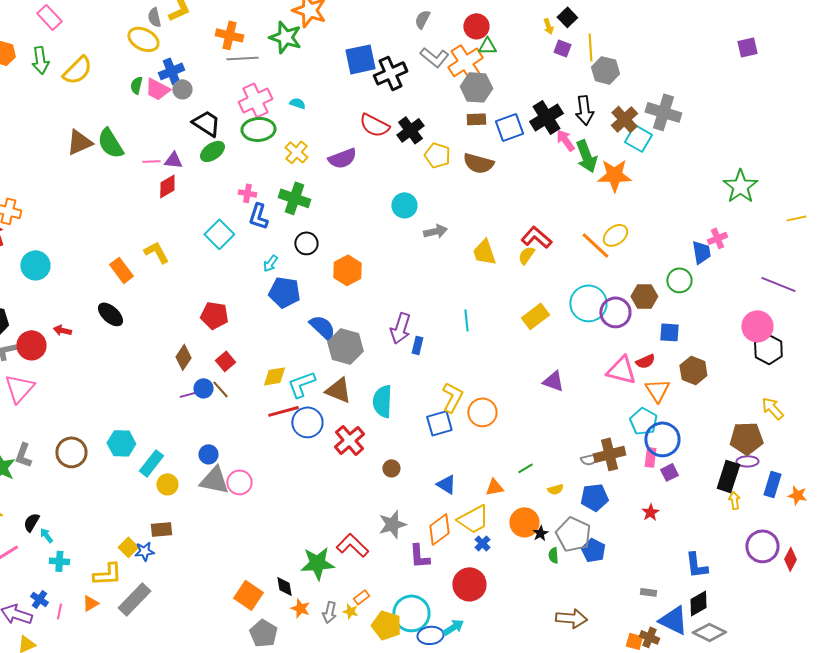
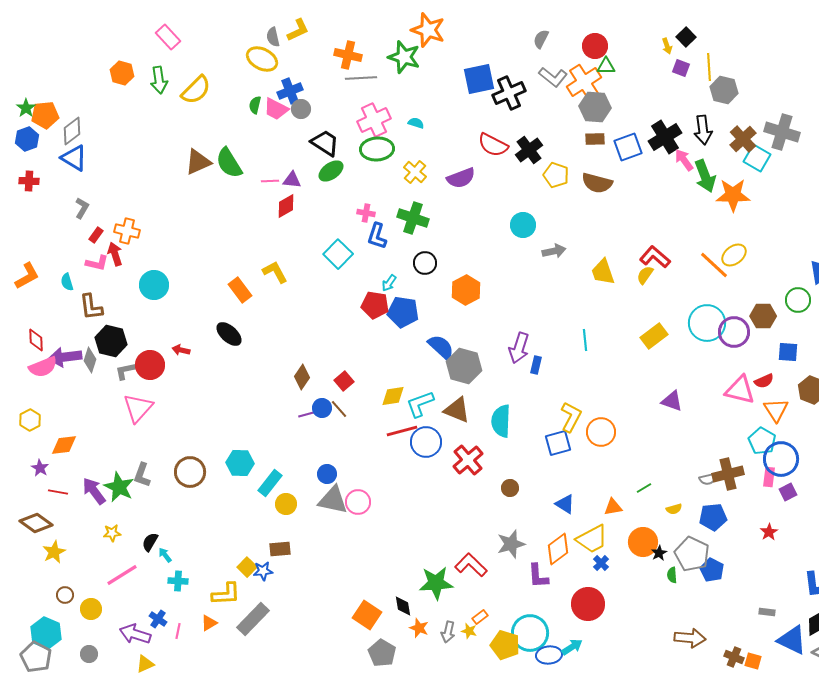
red pentagon: (214, 315) -> (375, 305), moved
brown cross: (649, 637) -> (734, 657), moved

